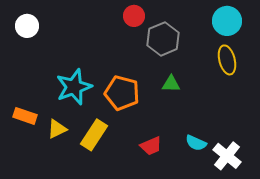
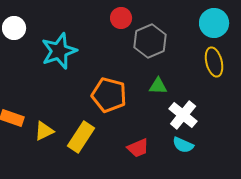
cyan star: (74, 87) -> (59, 51), moved
white cross: (227, 156) -> (183, 115), moved

